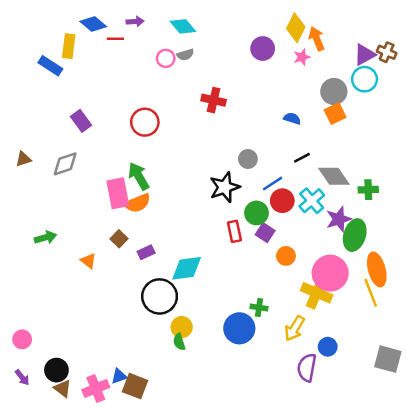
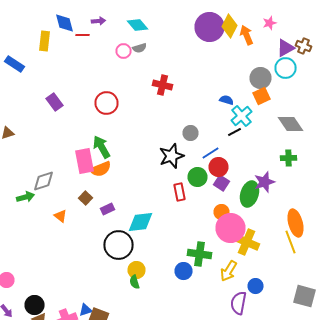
blue diamond: (93, 24) -> (64, 23), turned 35
purple circle: (263, 49) -> (210, 27), moved, size x1.5
pink star: (302, 57) -> (270, 23), moved
blue rectangle: (50, 66) -> (14, 64), moved
gray diamond: (65, 164) -> (44, 181), moved
gray diamond: (334, 176) -> (290, 124), moved
cyan cross: (312, 201) -> (242, 116), moved
purple square: (265, 233) -> (222, 183), moved
green ellipse: (355, 235) -> (250, 194), moved
pink circle: (330, 273) -> (230, 228), moved
green cross: (259, 307) -> (200, 254), size x1.6
blue circle: (239, 328) -> (184, 271), size x0.7

